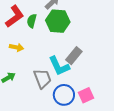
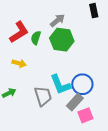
gray rectangle: (74, 56) -> (75, 102), moved
blue circle: (64, 95) -> (82, 84), moved

